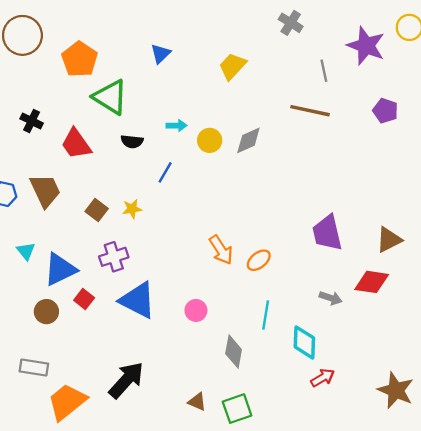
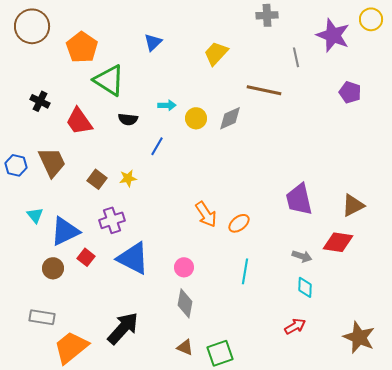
gray cross: (291, 23) -> (267, 15), turned -35
brown line: (310, 111) -> (264, 90), moved
cyan diamond: (304, 342) -> (305, 287), moved, size x0.7
gray diamond: (234, 352) -> (185, 303), moved

